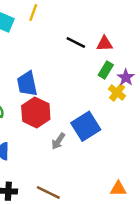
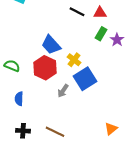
blue trapezoid: (27, 84) -> (51, 45), moved, turned -30
yellow cross: (117, 92) -> (74, 60), moved
orange triangle: (118, 189) -> (111, 129), turned -40

